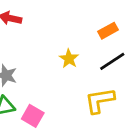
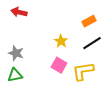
pink square: (33, 116) -> (59, 65), moved

